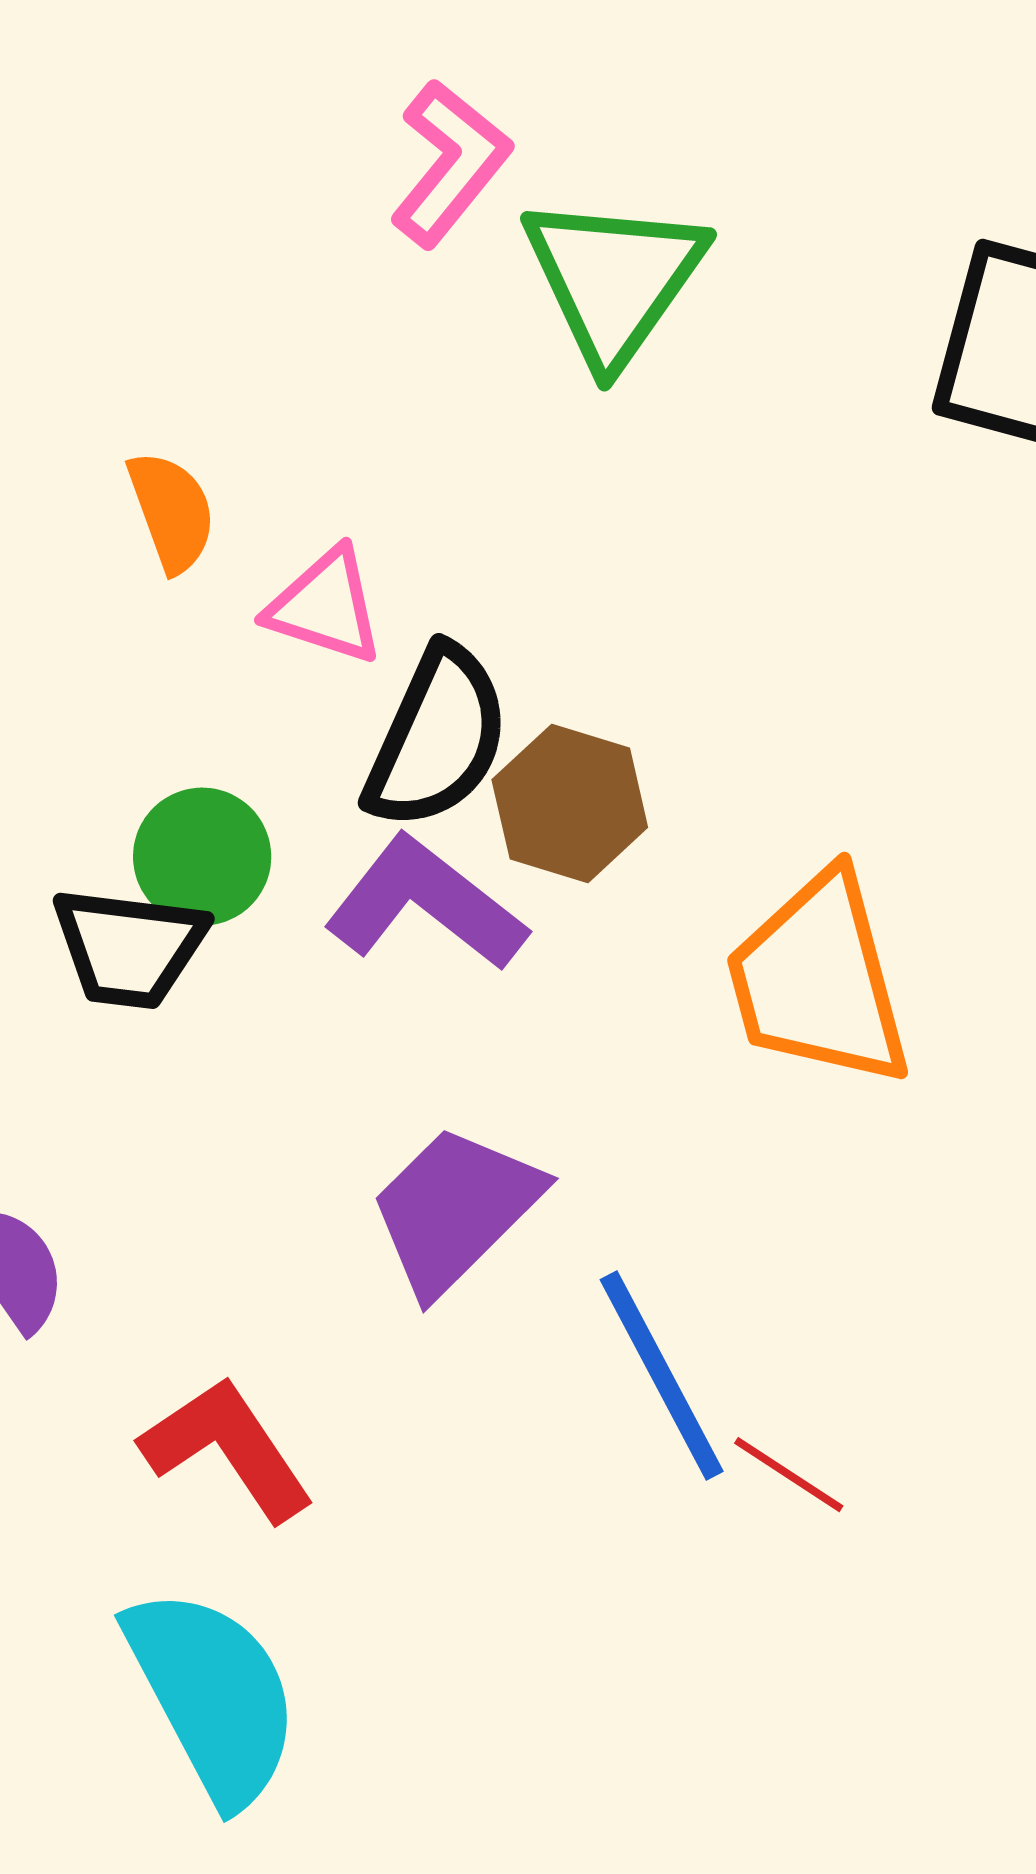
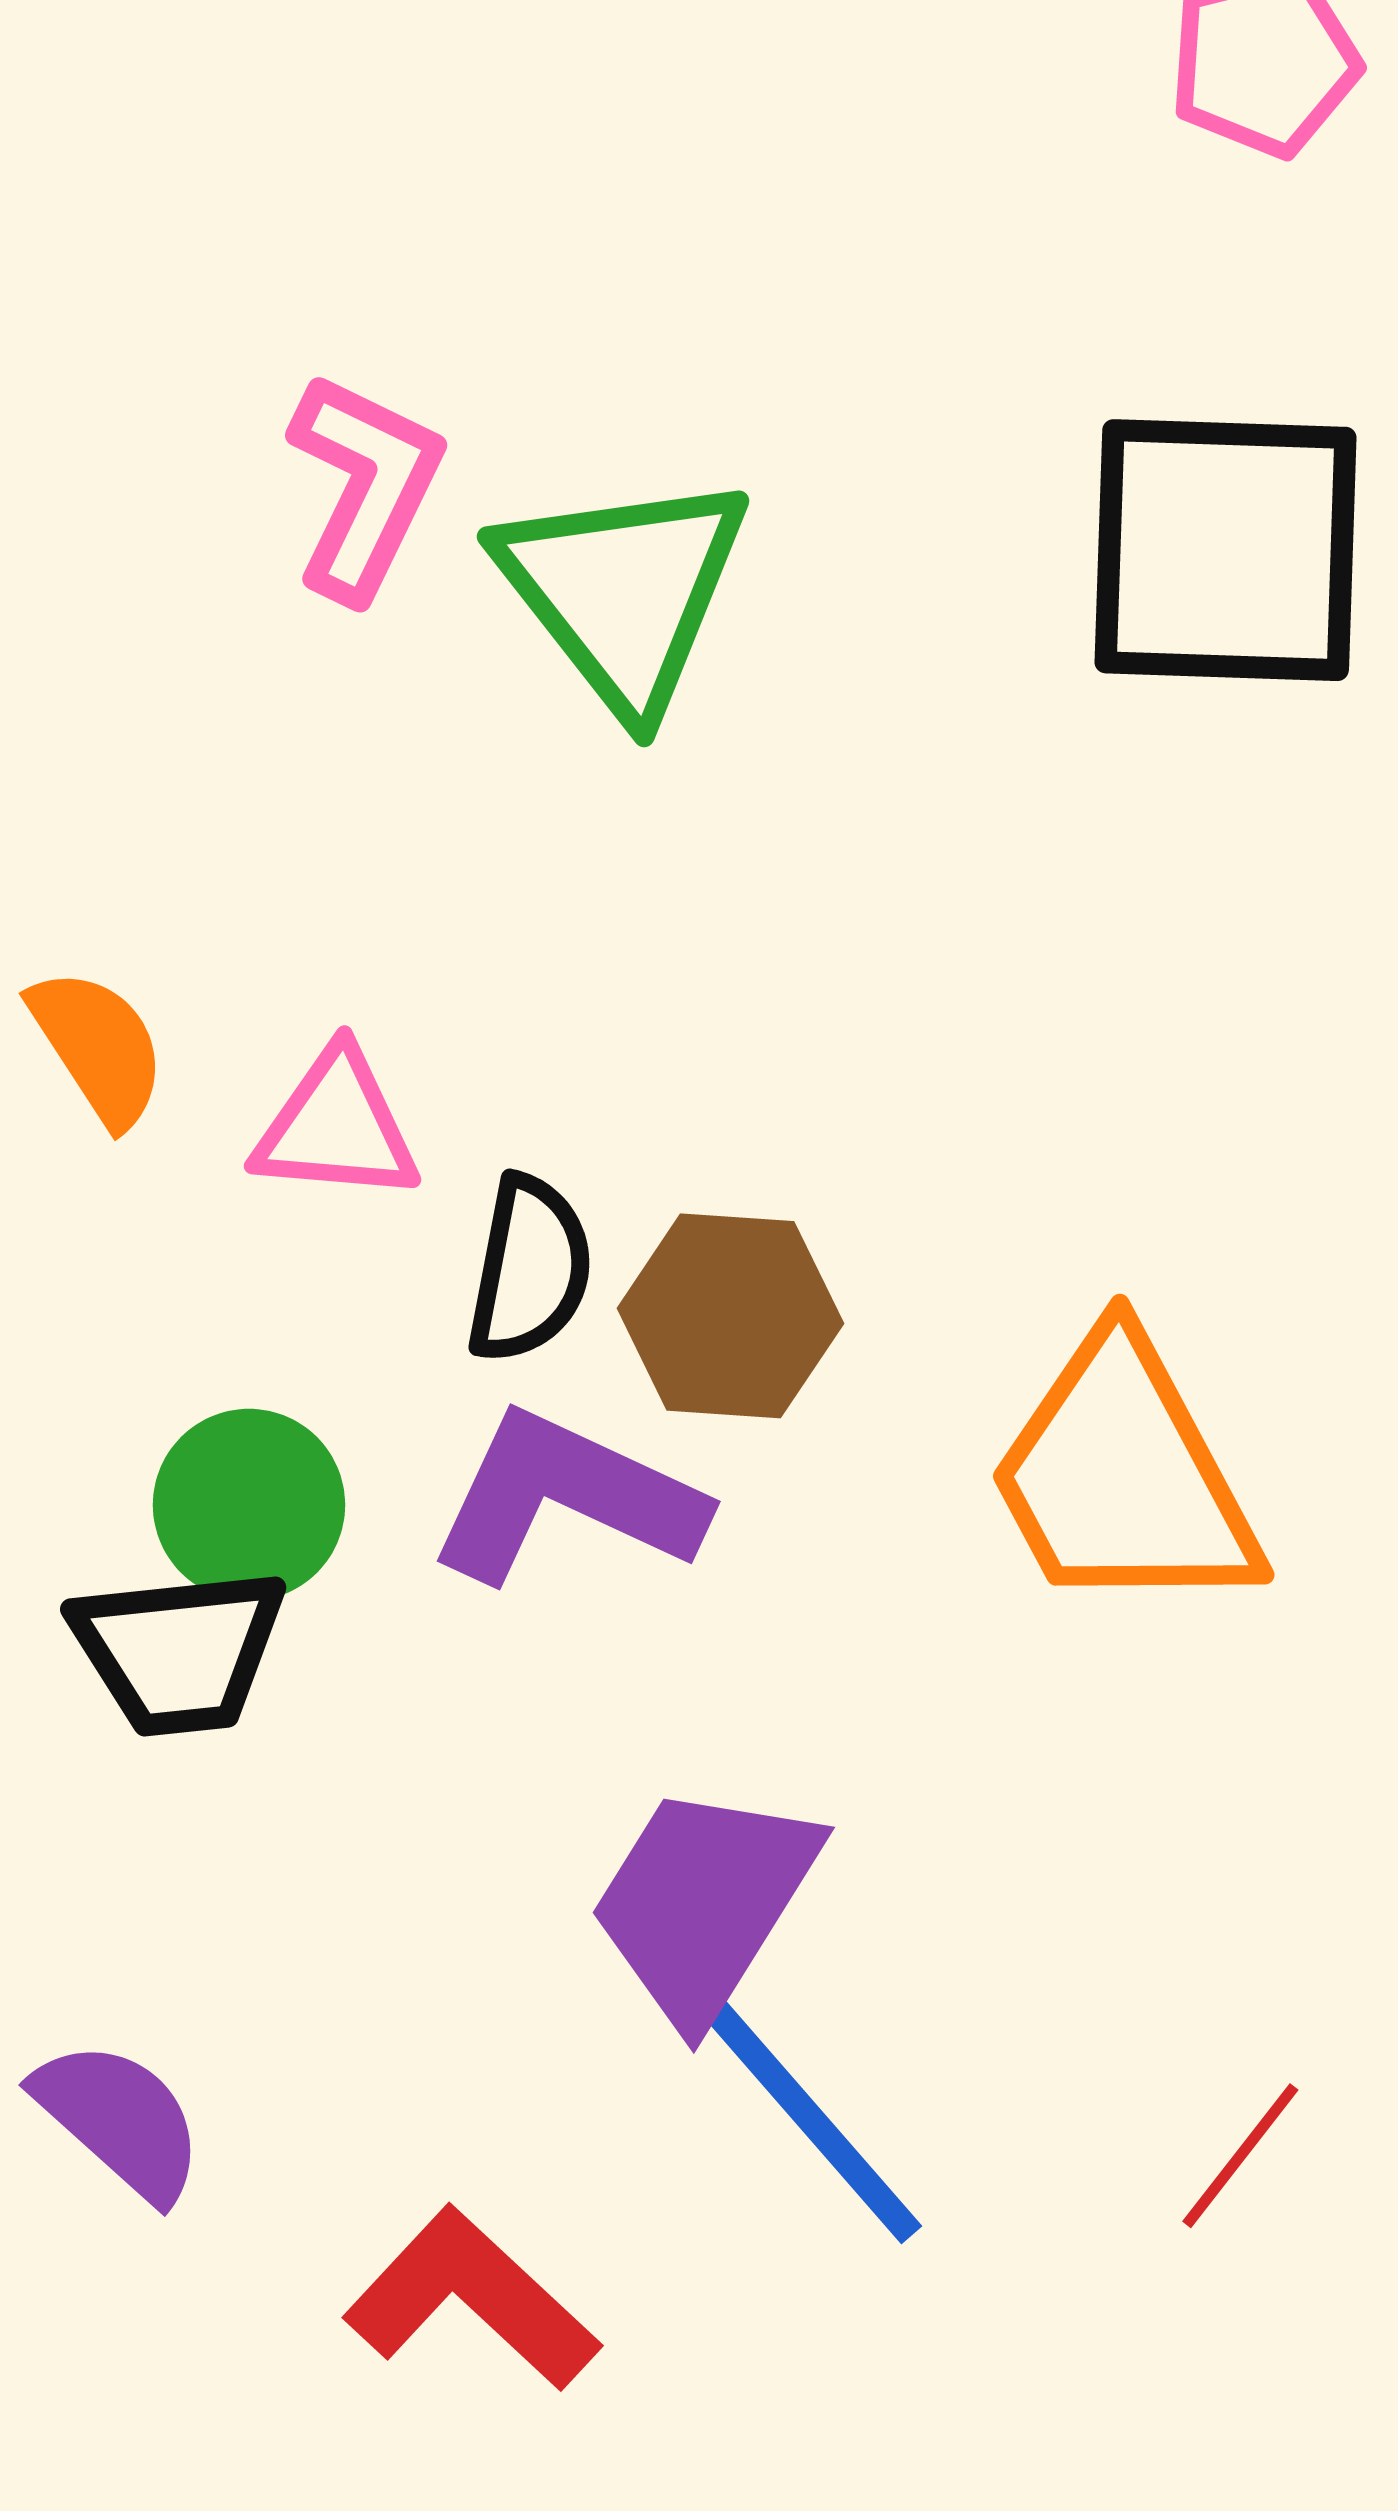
black semicircle: (437, 738) -> (530, 1269), size x0.7
blue line: (662, 1375) -> (808, 2116), moved
red line: (789, 1475) -> (1240, 2156), turned -72

